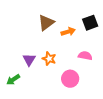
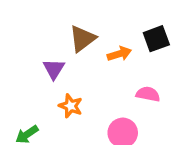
orange star: (49, 59) -> (71, 106), moved
purple triangle: (29, 60) -> (54, 69), moved

